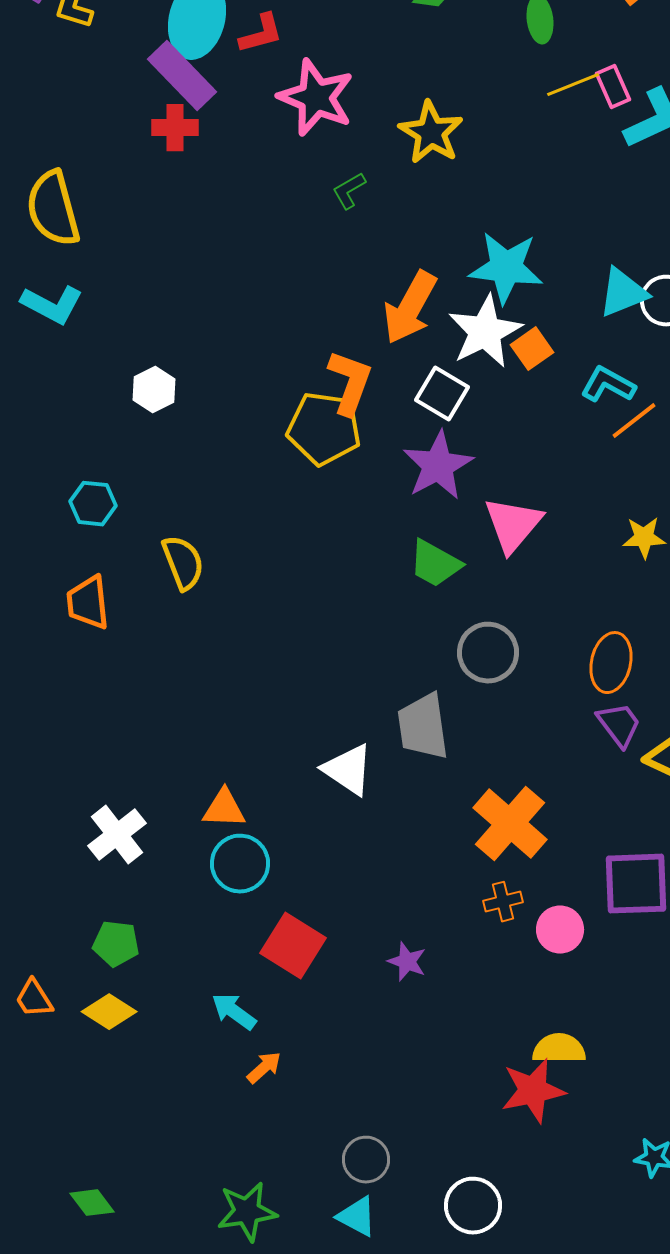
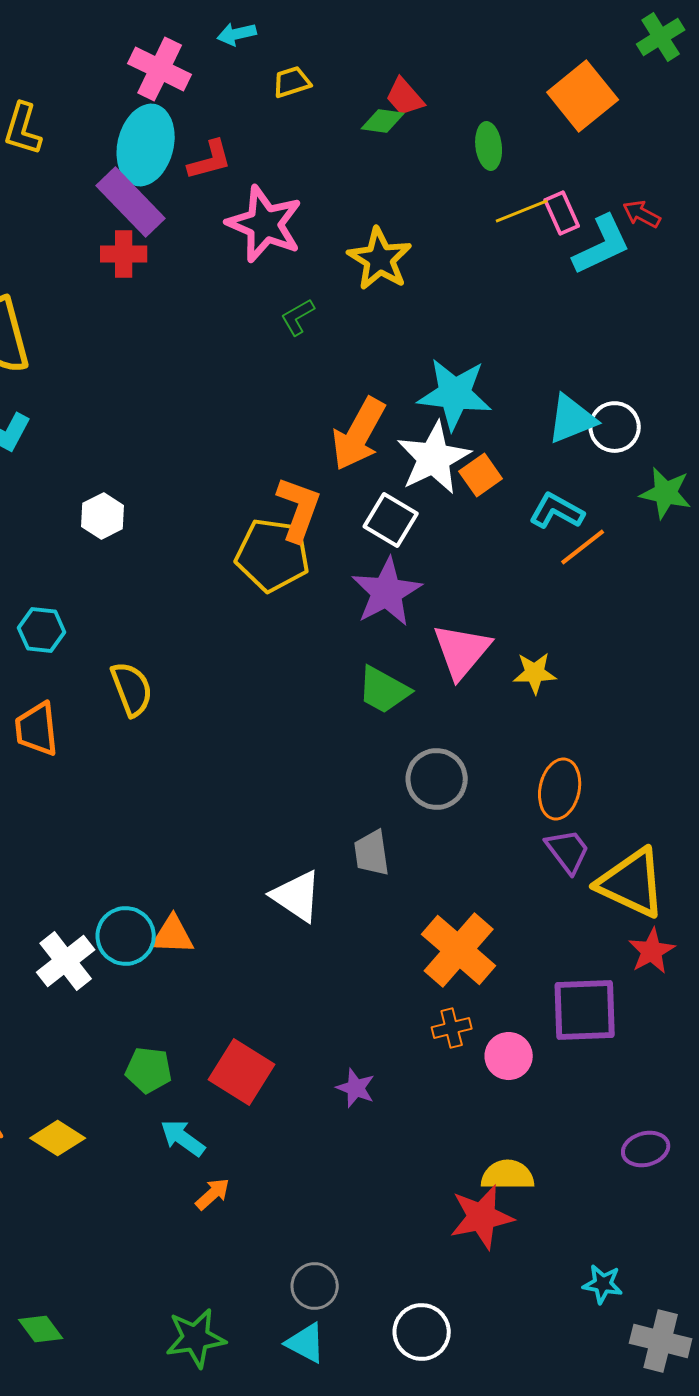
yellow star: (644, 538) -> (535, 673), moved
gray trapezoid: (423, 727) -> (372, 853), size x0.7
cyan circle: (240, 864) -> (126, 936), moved
green pentagon: (116, 944) -> (149, 1070), moved

